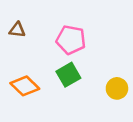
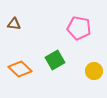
pink pentagon: (71, 40) -> (79, 28), moved

